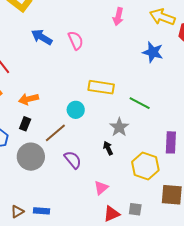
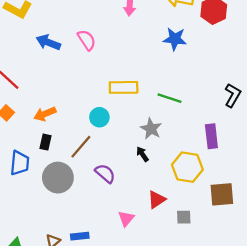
pink triangle: (101, 188) -> (126, 219), moved
red triangle: (112, 214) -> (157, 200), moved

